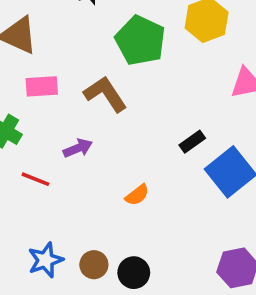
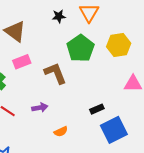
pink rectangle: (42, 86) -> (22, 62), turned -30
purple arrow: (78, 148) -> (40, 108), moved

